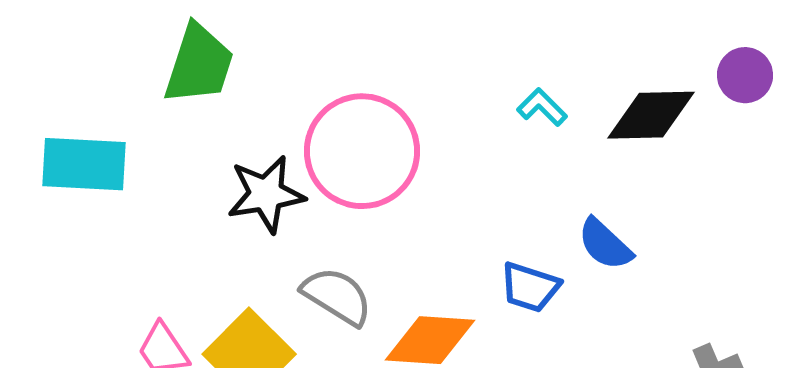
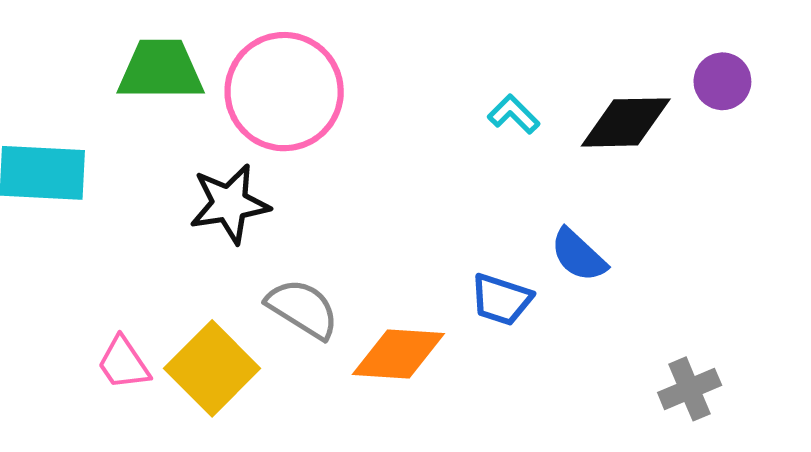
green trapezoid: (199, 64) -> (161, 70), turned -108
pink circle: (362, 151) -> (284, 92), moved

